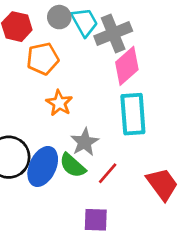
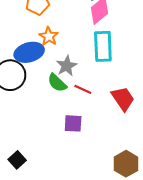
blue ellipse: (43, 166) -> (29, 52), moved, turned 48
red line: (108, 173) -> (83, 89), turned 72

